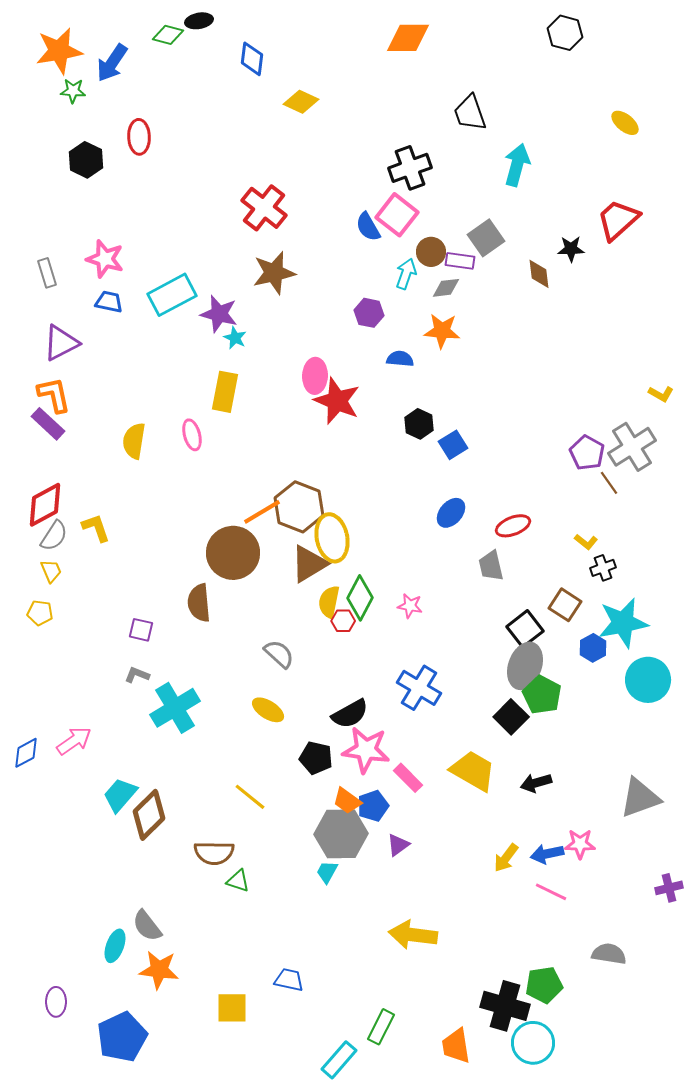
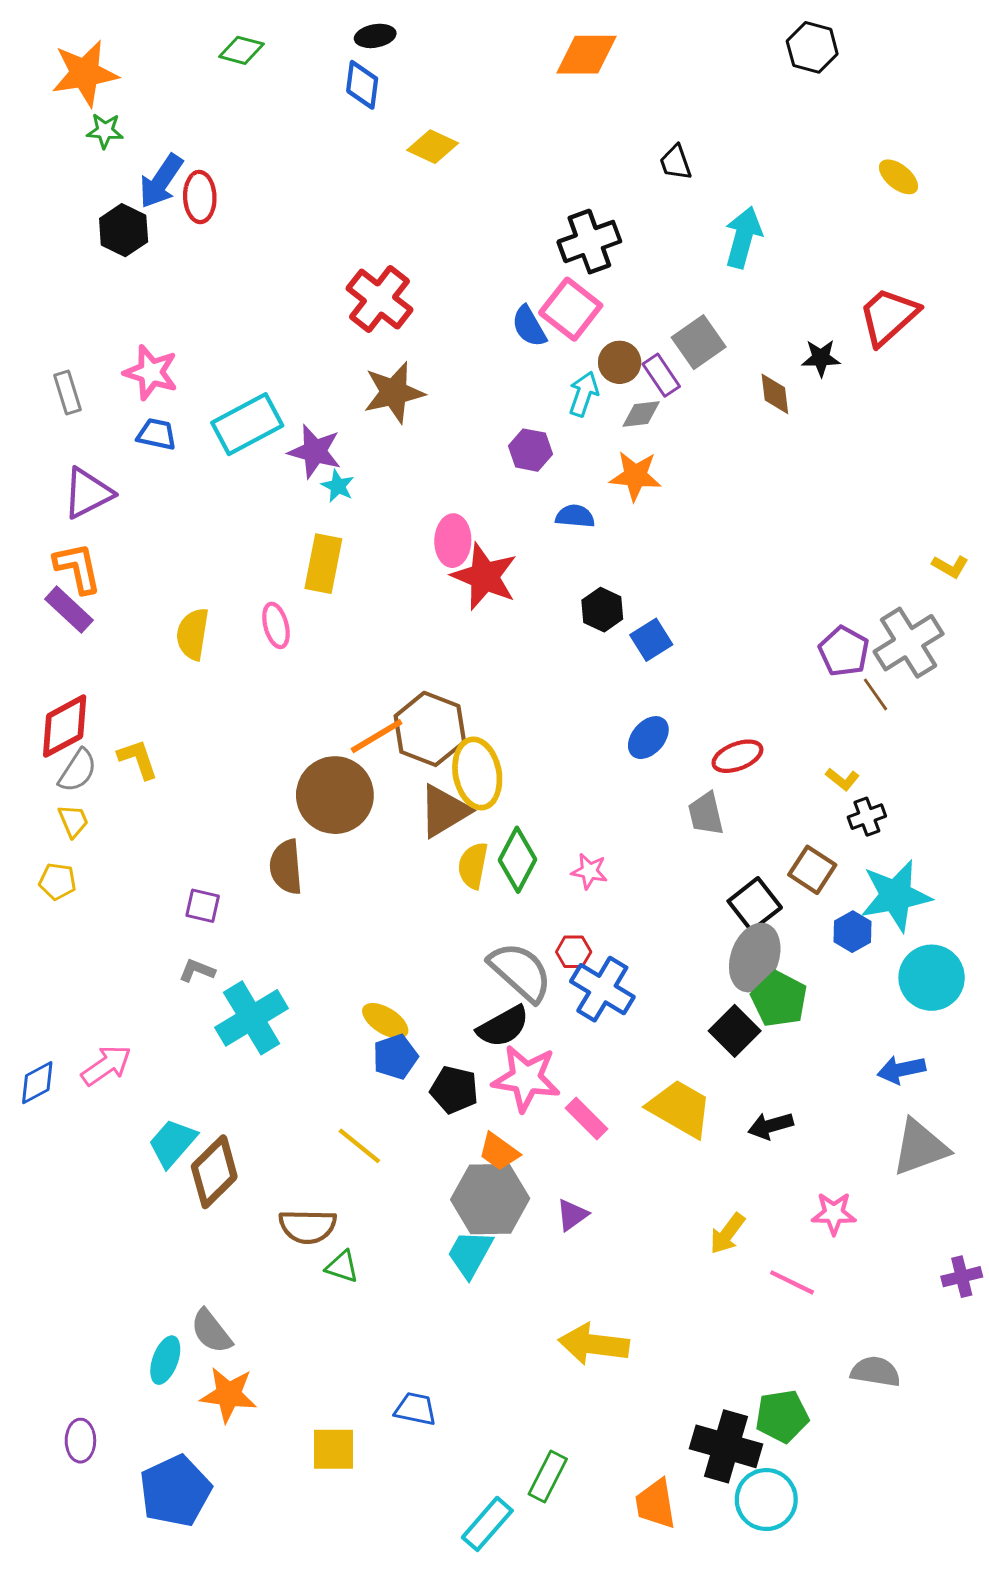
black ellipse: (199, 21) -> (375, 36), moved
blue arrow: (112, 63) -> (161, 181), moved
black trapezoid: (470, 113) -> (676, 162), size x0.7
purple rectangle: (460, 261) -> (661, 375), turned 48
red hexagon: (343, 621) -> (574, 952), moved
gray semicircle: (279, 654) -> (520, 972), moved, size x1.5
blue pentagon: (373, 806) -> (395, 1057), moved
blue arrow: (547, 854) -> (901, 1070), moved
cyan trapezoid: (327, 872) -> (470, 1254), size x1.5

